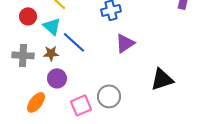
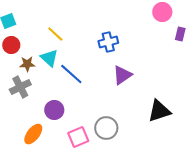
red circle: (28, 16) -> (11, 45), moved
brown star: (51, 53) -> (27, 64), moved
gray cross: (23, 55) -> (20, 87), turned -30

